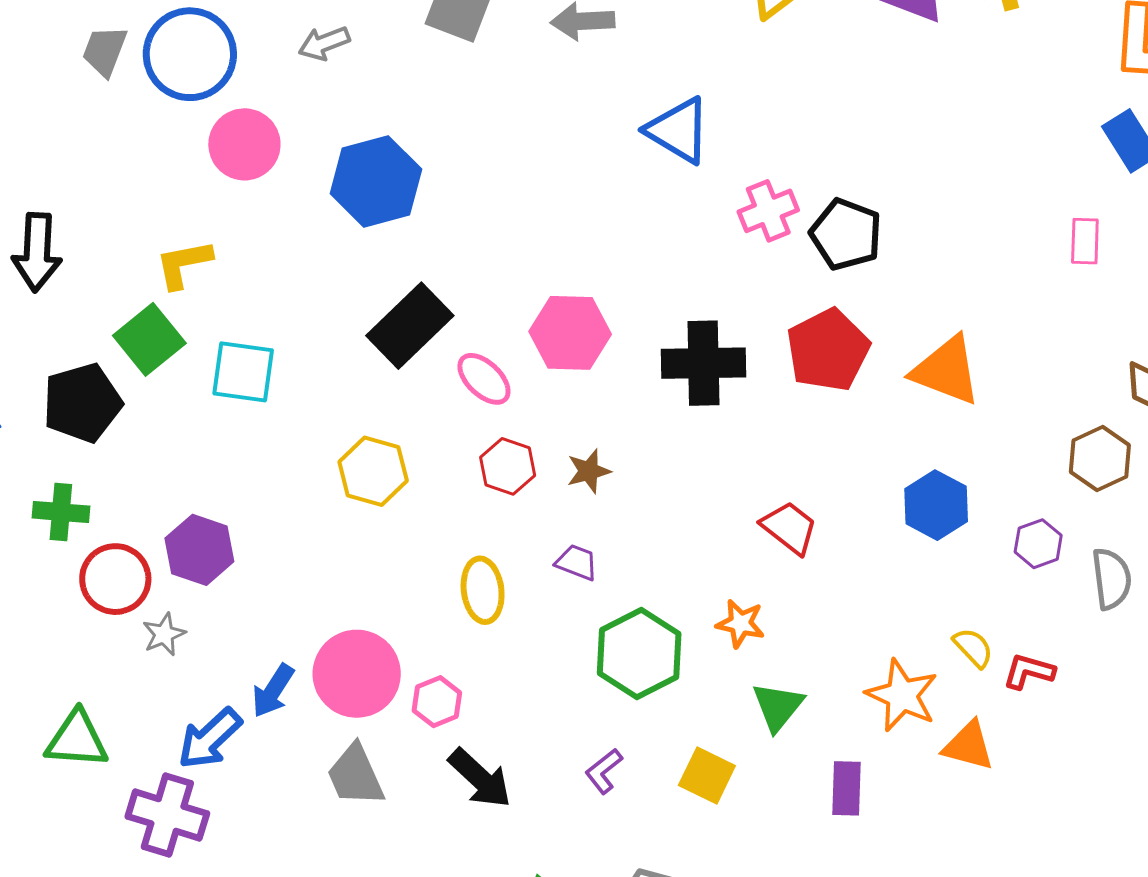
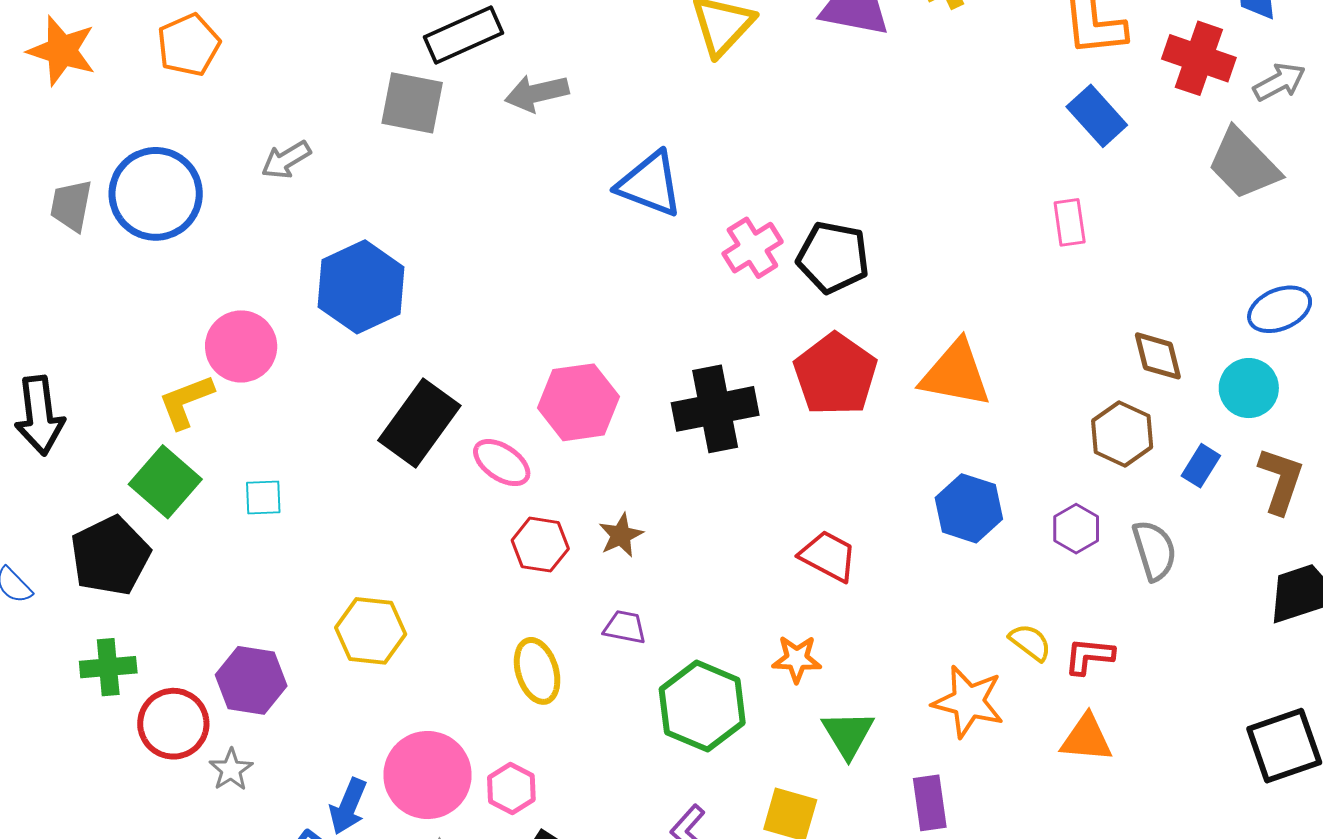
pink circle: (244, 144) -> (241, 346), moved
cyan square: (243, 372) -> (263, 497), size x0.6
yellow hexagon: (373, 471) -> (371, 631), moved
orange triangle: (968, 746) -> (1086, 738), moved

